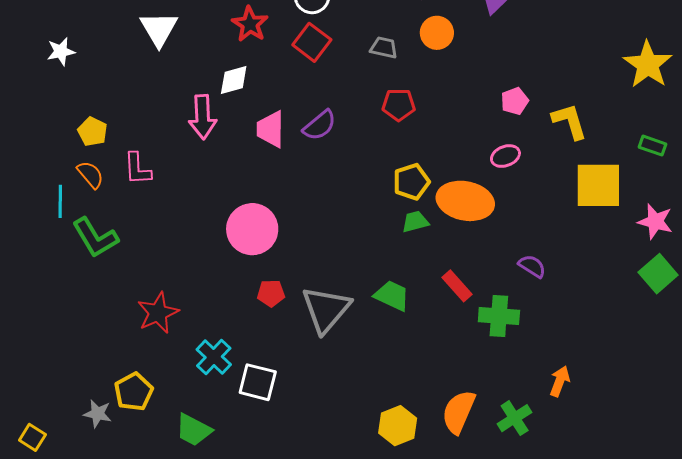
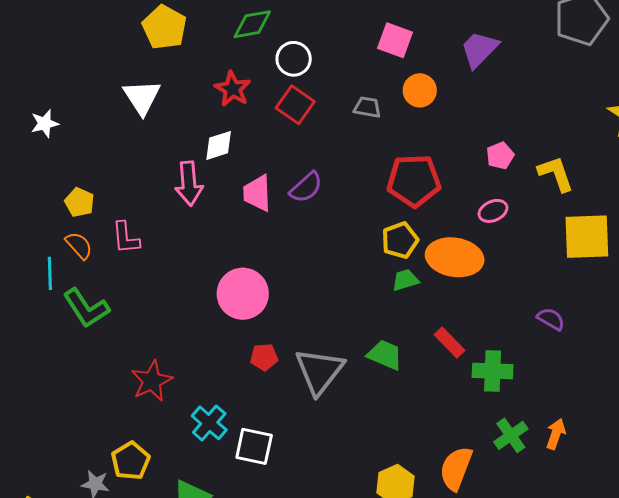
red pentagon: (399, 105) -> (414, 181), moved, size x1.6
purple semicircle: (532, 266) -> (551, 319), moved
green cross: (515, 418) -> (511, 435), moved

